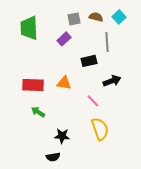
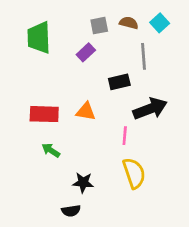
black arrow: (112, 81) -> (150, 109), size x1.4
pink line: (93, 101) -> (125, 136), turned 48

